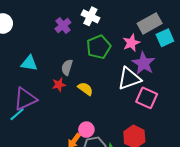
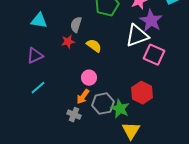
purple triangle: (25, 99) -> (35, 56), size x0.7
cyan line: (17, 114) -> (38, 88), moved
pink circle: (86, 130) -> (89, 78), moved

